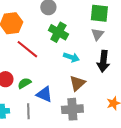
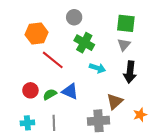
brown triangle: (77, 83) -> (115, 102), moved
blue triangle: (44, 94) -> (70, 91), moved

